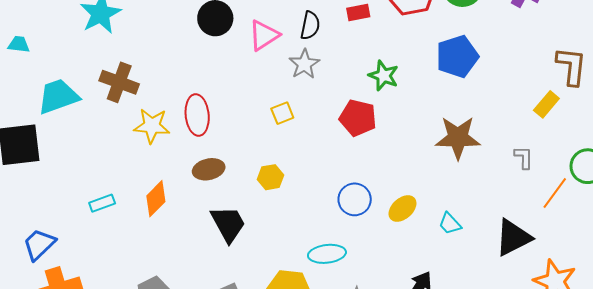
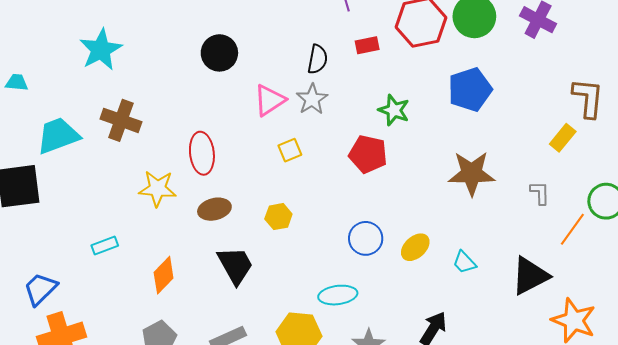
pink triangle: (264, 35) -> (270, 100), moved
yellow star: (152, 126) -> (157, 189), moved
orange diamond: (156, 199) -> (164, 275), moved

